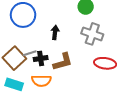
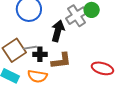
black arrow: (55, 32) -> (58, 31), size x1.5
gray cross: (92, 34) -> (76, 16), moved, turned 30

